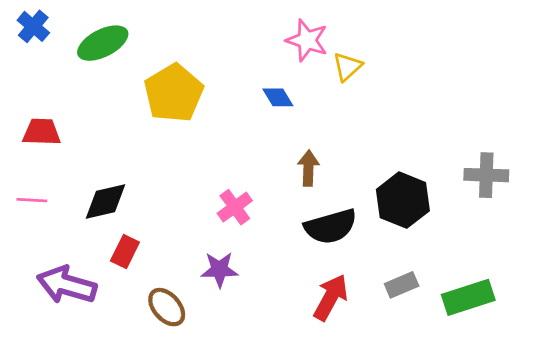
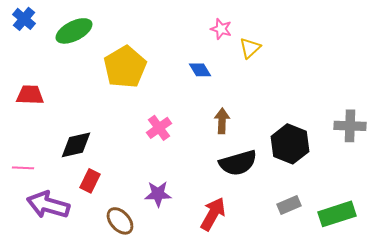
pink star: (307, 40) -> (221, 29), size x0.7
pink line: (32, 200) -> (23, 168), moved
pink cross: (235, 207) -> (159, 128), moved
red arrow: (331, 297) -> (213, 214), moved

